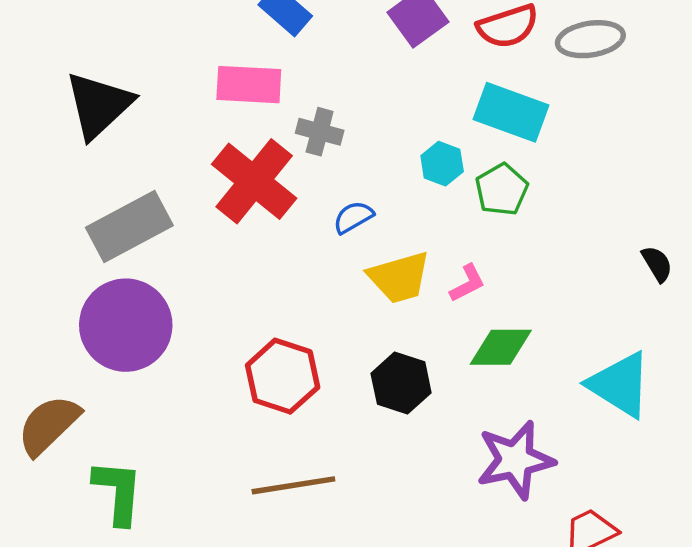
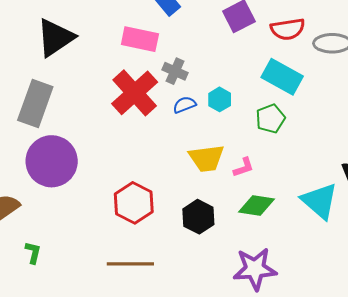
cyan hexagon: (442, 164) -> (220, 99), moved
blue semicircle: (353, 217) -> (184, 105), moved
gray rectangle: (129, 226) -> (35, 104), moved, turned -51
cyan triangle: (620, 385) -> (320, 201), moved
green L-shape: (118, 492) -> (33, 253), size x0.6

